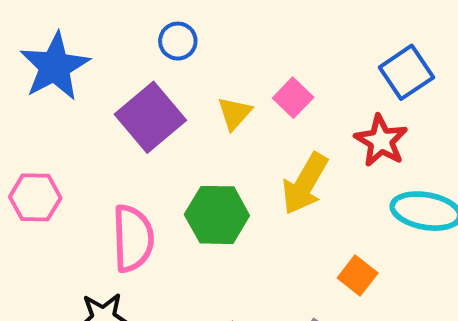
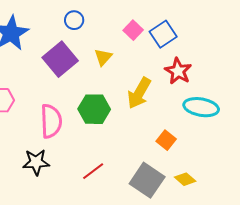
blue square: (406, 72) -> (163, 34), moved
pink square: (293, 98) -> (133, 30), moved

